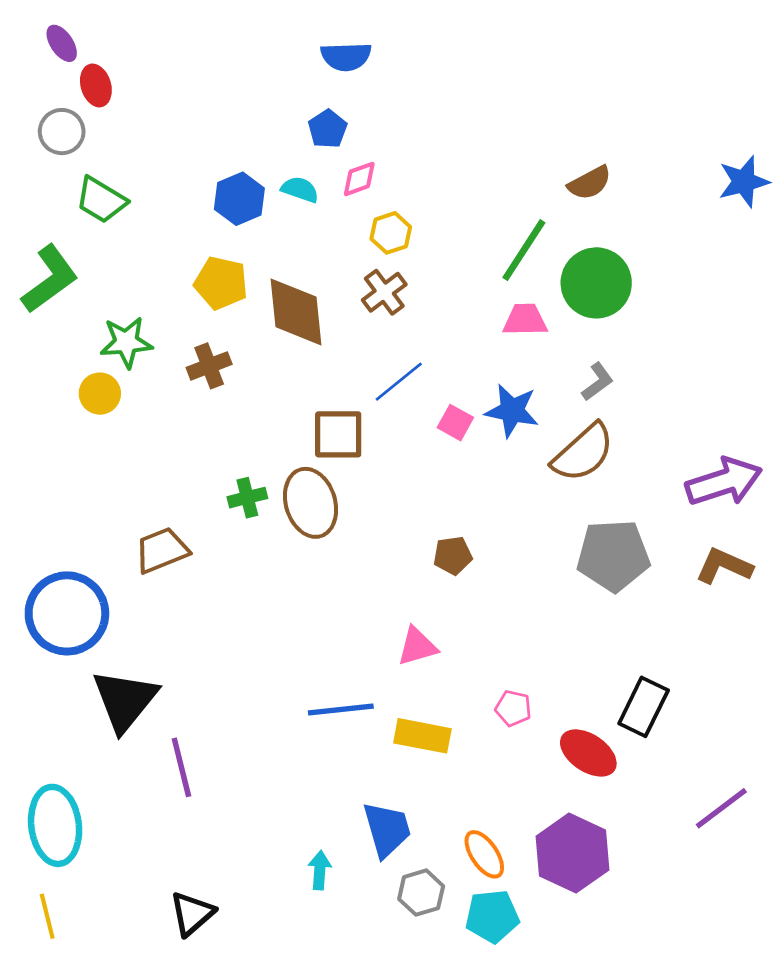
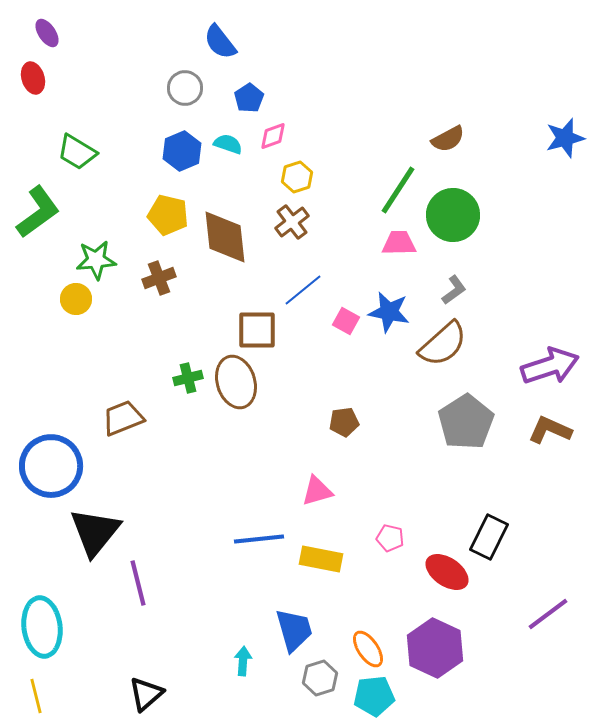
blue semicircle: (346, 57) -> (220, 42), moved, turned 54
red ellipse: (96, 85) -> (33, 78), moved
gray circle: (62, 132) -> (185, 88), moved
gray pentagon: (613, 555) -> (466, 422), turned -30

